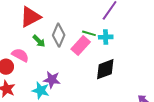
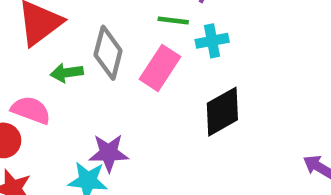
green line: (89, 33) -> (173, 21), moved
green arrow: (39, 41) -> (67, 73), turned 136

